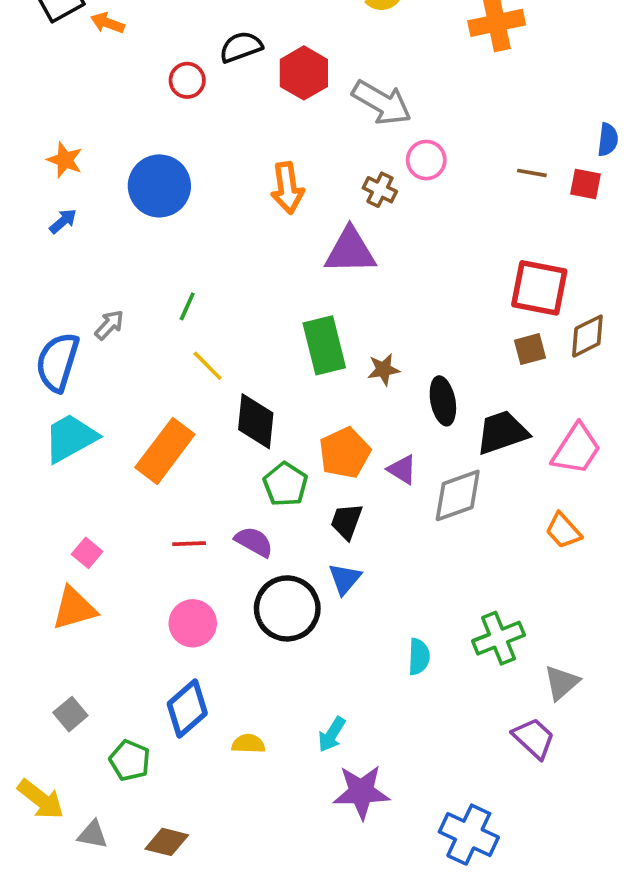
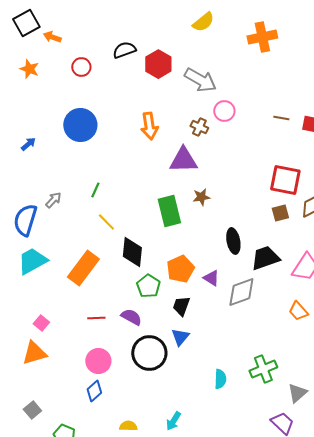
red circle: (187, 80) -> (81, 67), moved
orange star: (65, 160) -> (29, 69), moved
brown star: (384, 369) -> (201, 197), moved
blue diamond: (187, 709) -> (94, 391), moved, size x0.7

